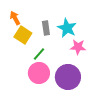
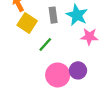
pink circle: (39, 73) -> (58, 75), moved
purple circle: (68, 77) -> (78, 70), size x0.6

